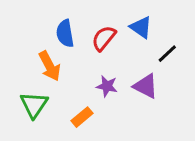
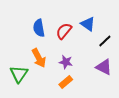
orange arrow: (50, 66) -> (39, 58), moved
purple triangle: (146, 86) -> (104, 67), moved
orange rectangle: (82, 117) -> (66, 82), moved

